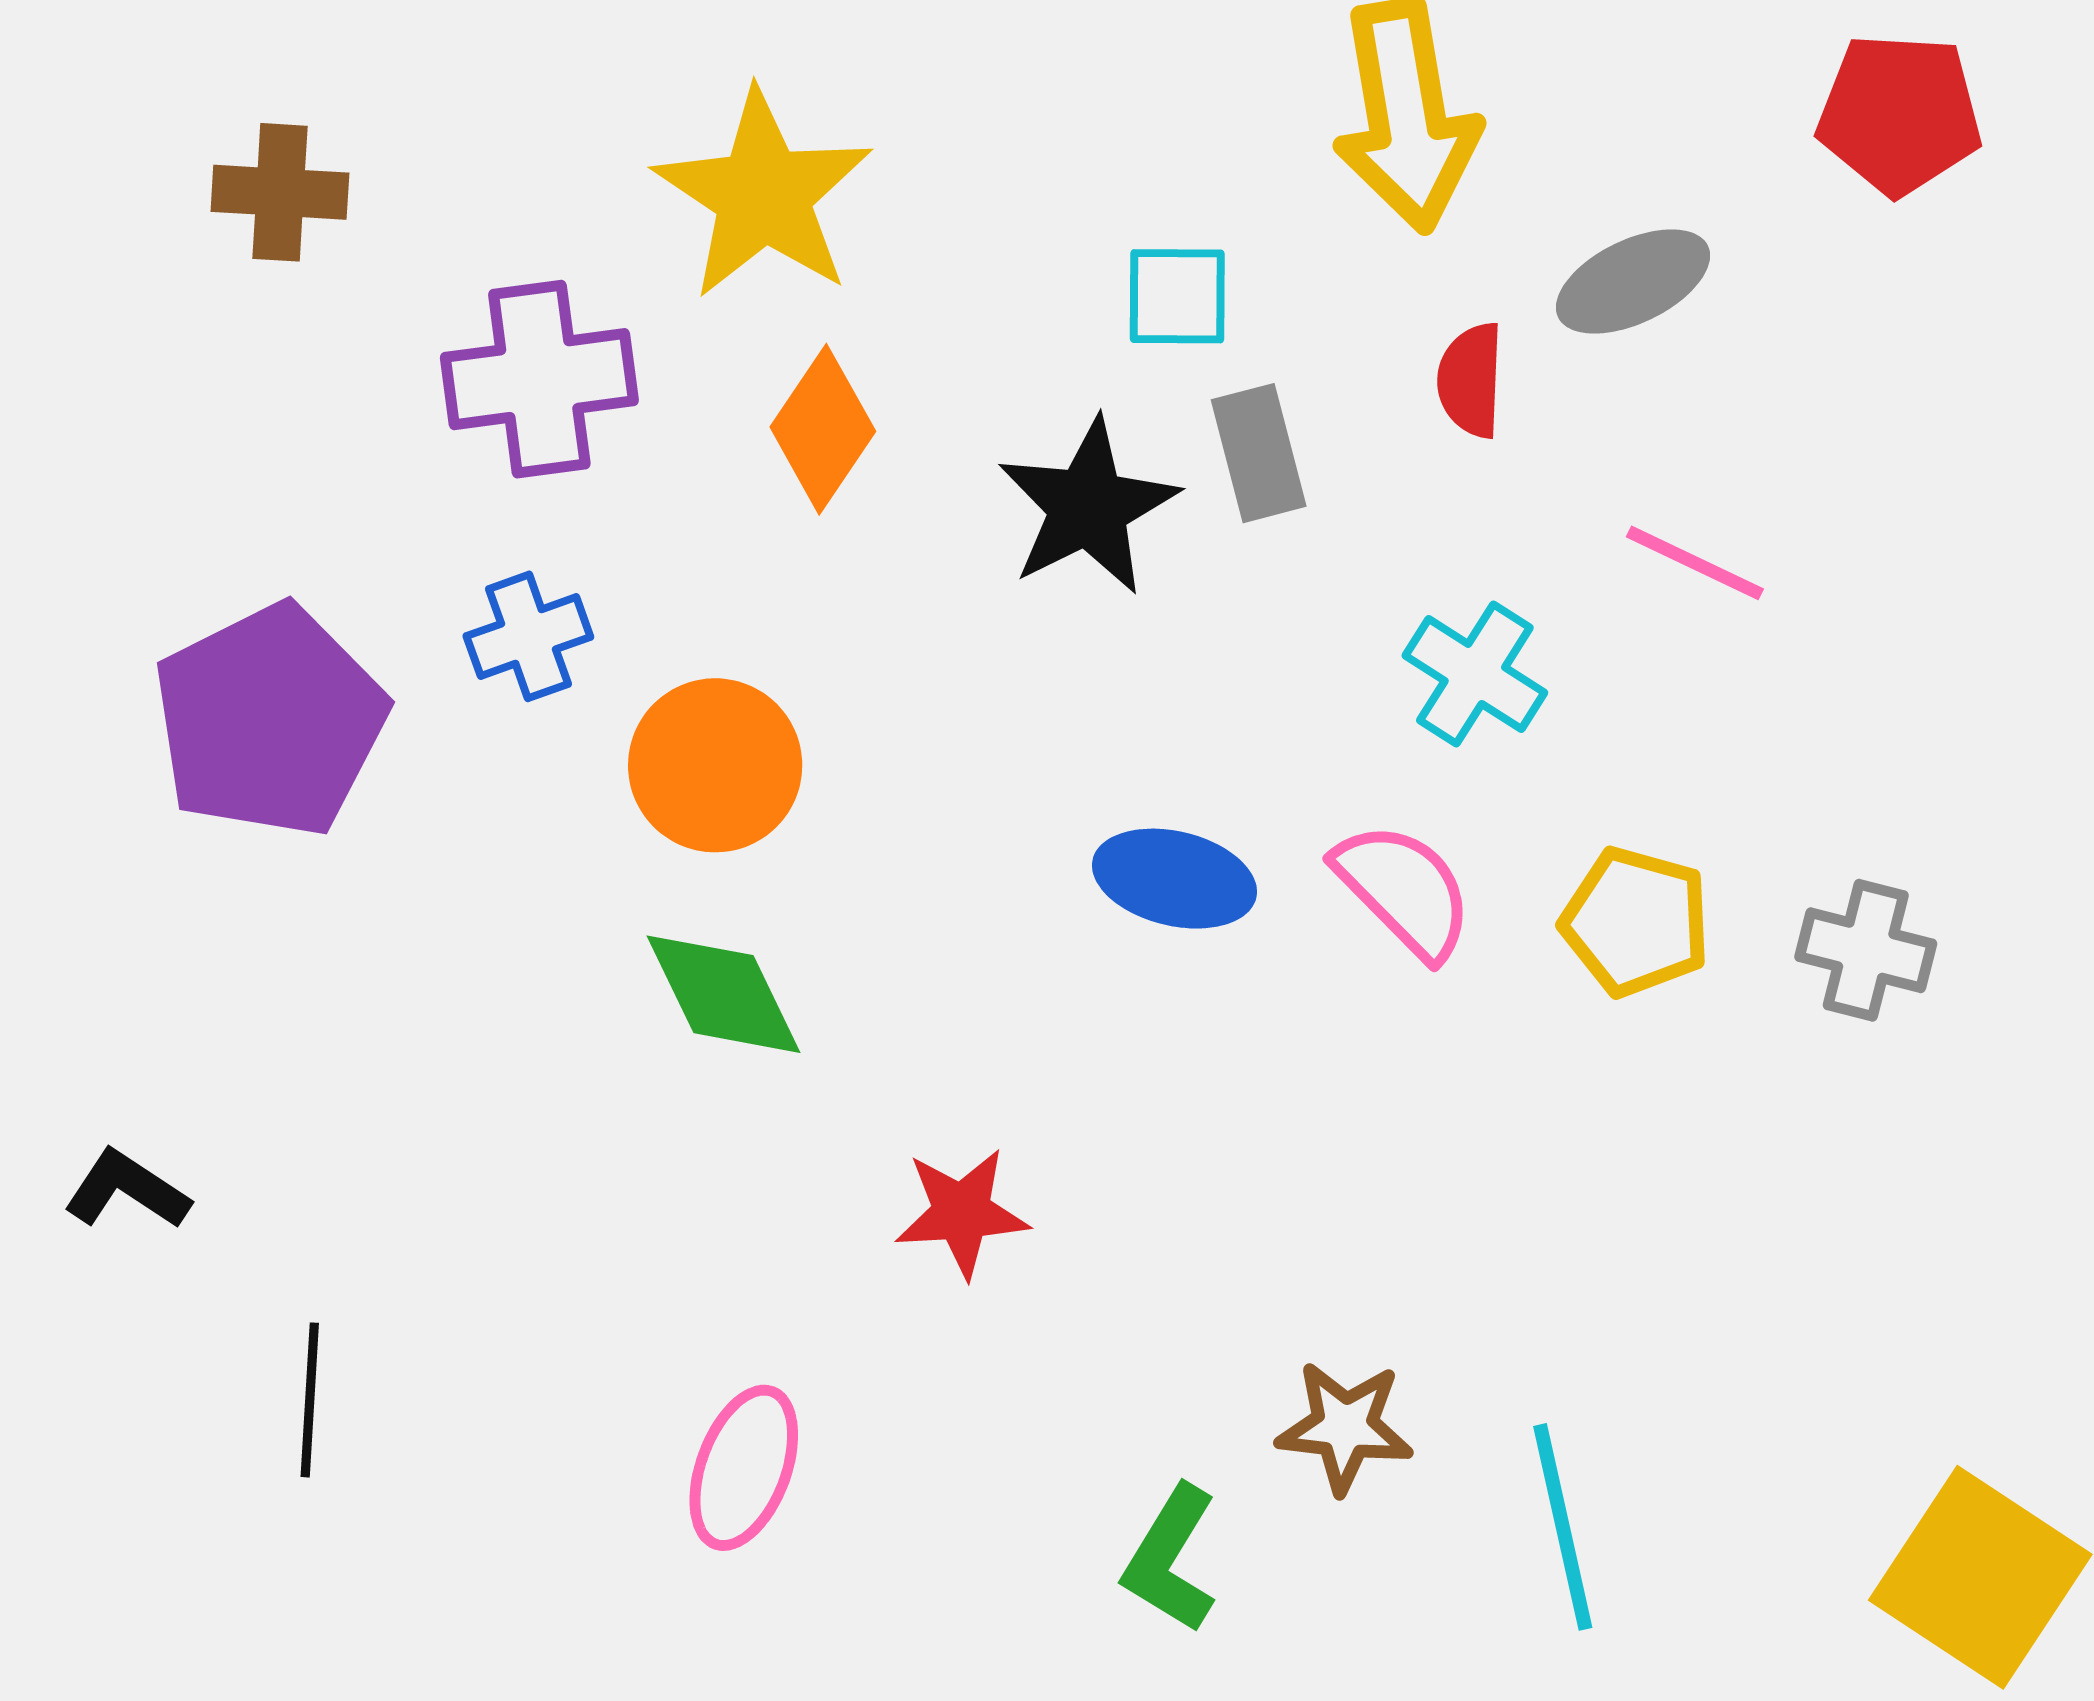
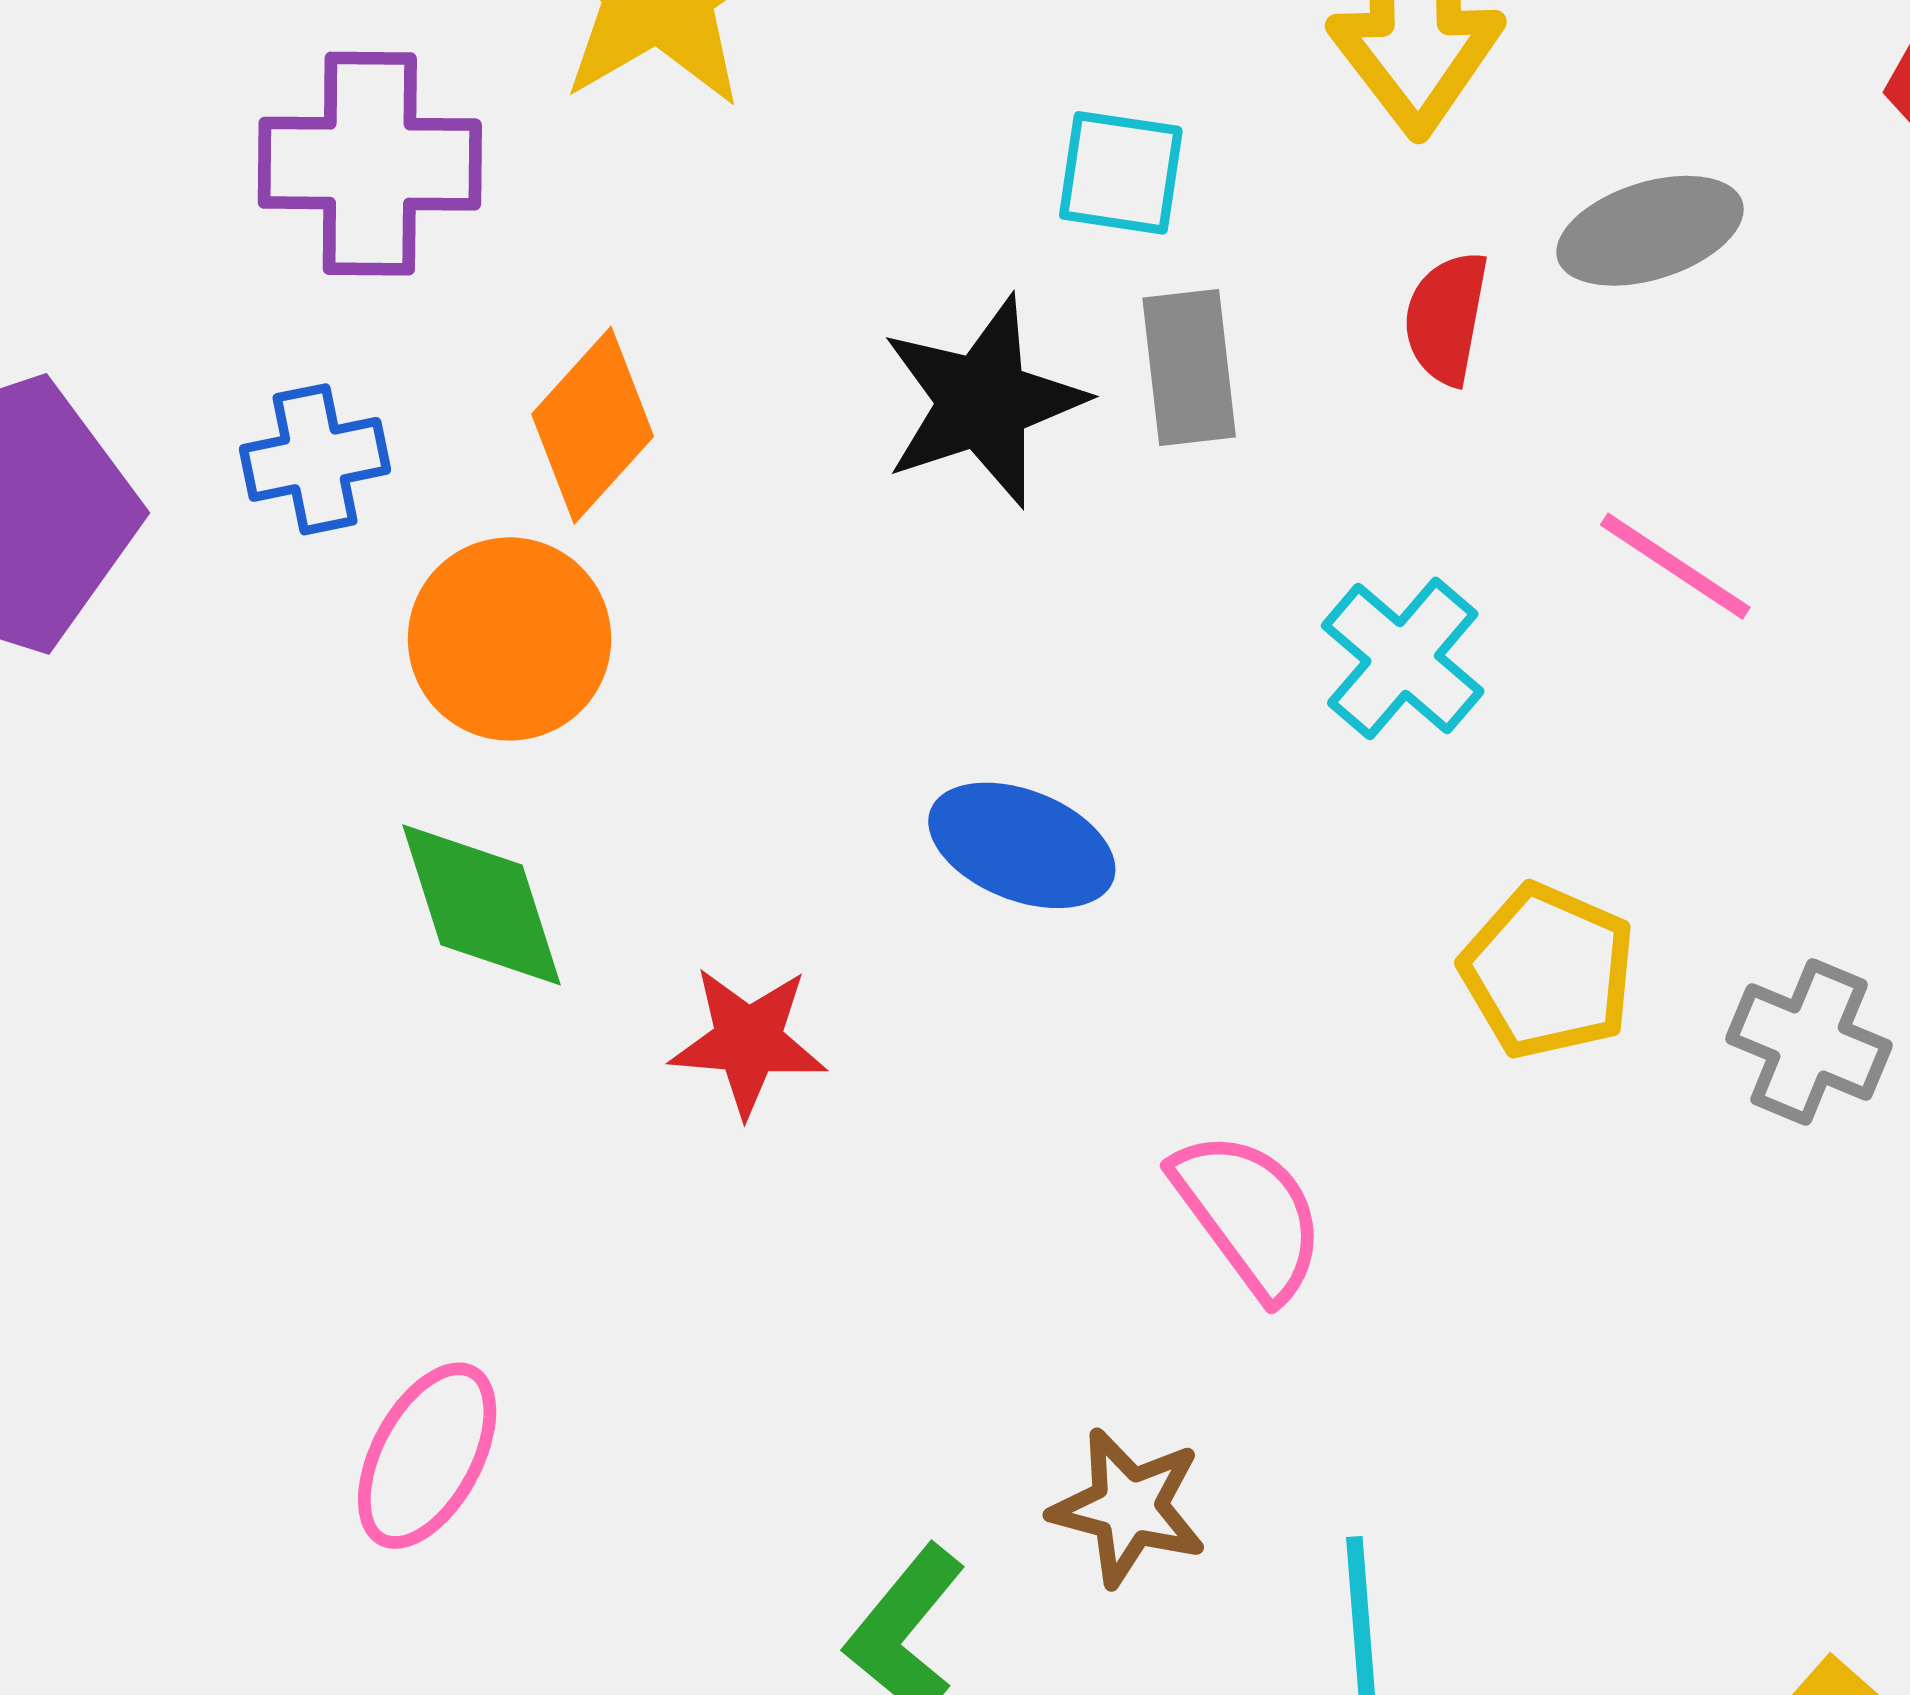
orange diamond: (823, 429) -> (593, 425), moved
pink semicircle: (1404, 890) -> (1249, 1214), moved
red star: (962, 1213) -> (748, 1041), moved

